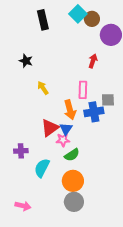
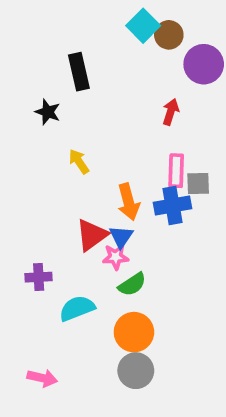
black rectangle: (43, 20) -> (79, 72), moved
pink rectangle: (83, 90) -> (176, 171), moved
cyan semicircle: (42, 168) -> (77, 308), turned 42

